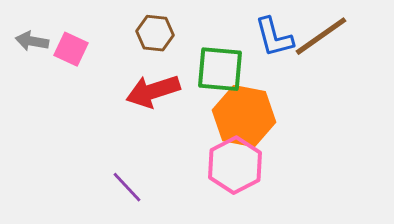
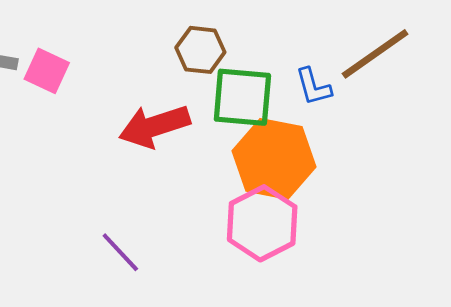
brown hexagon: (155, 33) -> (200, 50), moved
blue L-shape: (274, 37) -> (313, 87), moved, size x0.7

